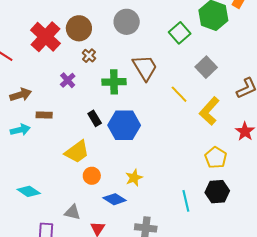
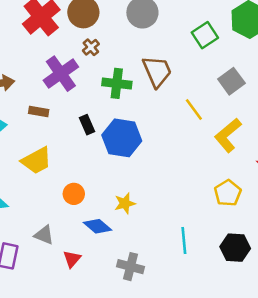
purple cross: (68, 80) -> (61, 74), size x1.8
brown rectangle: (44, 115) -> (39, 111), moved
yellow trapezoid: (77, 152) -> (37, 161), moved
black hexagon: (217, 192) -> (235, 248), moved

